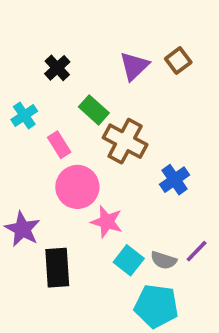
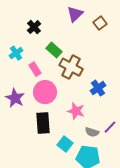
purple triangle: (134, 66) -> (75, 14), moved
pink star: (107, 222) -> (76, 111), moved
purple star: (22, 229) -> (15, 98), moved
cyan square: (129, 260) -> (65, 144), moved
black rectangle: (57, 268) -> (43, 123), moved

